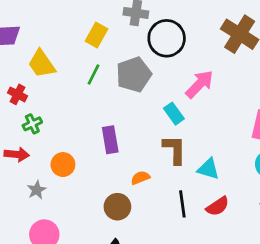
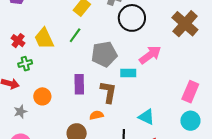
yellow trapezoid: (42, 64) -> (44, 38), moved
gray pentagon: (134, 75) -> (104, 54), moved
cyan rectangle: (174, 114) -> (128, 73), turned -63
brown L-shape: (174, 150) -> (108, 92), moved

